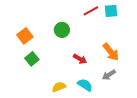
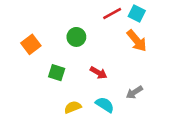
cyan square: (111, 11) -> (137, 14), turned 32
orange arrow: (111, 52) -> (137, 41), moved
green square: (32, 59) -> (57, 73), moved, turned -32

